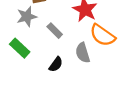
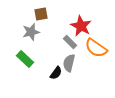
gray rectangle: (55, 31) -> (70, 42), moved
gray semicircle: (83, 53) -> (69, 63), moved, turned 30

